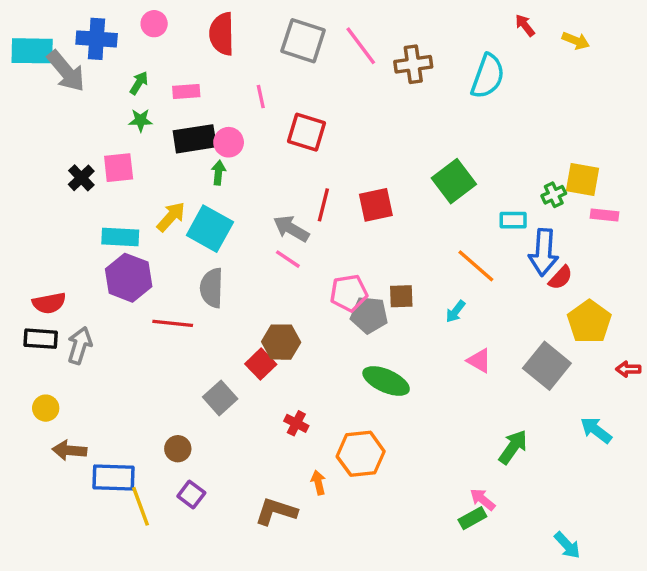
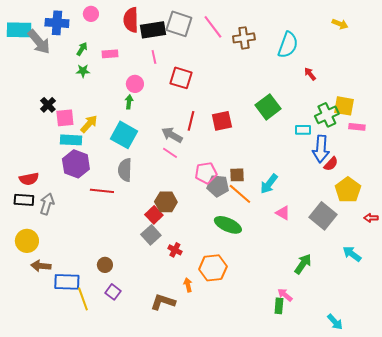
red arrow: (525, 25) -> (310, 74), moved
black rectangle: (195, 139) -> (153, 30), moved
pink square: (119, 168) -> (65, 118), moved
green cross: (554, 195) -> (327, 115), size x1.6
yellow arrow: (171, 217) -> (89, 124), moved
orange line: (476, 266) -> (240, 194), moved
cyan arrow: (455, 312) -> (269, 184), size x1.5
gray square: (220, 398) -> (151, 235), moved
yellow circle: (46, 408) -> (27, 241), size x1.5
green rectangle: (472, 518) -> (279, 306), turned -56

